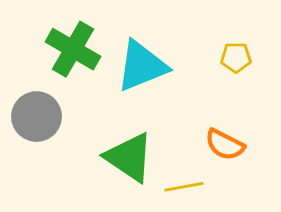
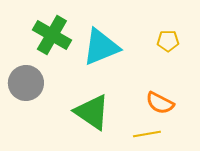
yellow line: (184, 187) -> (147, 134), moved

